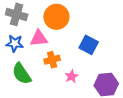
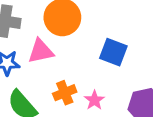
orange cross: (52, 60) -> (65, 93), moved

